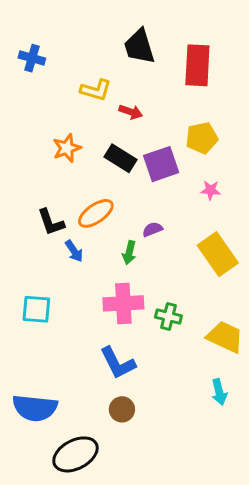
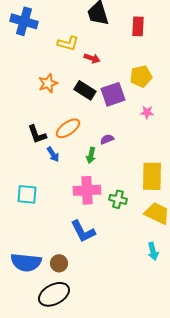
blue cross: (32, 58) -> (24, 21), size x1.5
red rectangle: (197, 65) -> (138, 26), size x0.7
yellow rectangle: (218, 254) -> (152, 176), moved, turned 36
brown circle: (122, 409) -> (59, 263), moved

